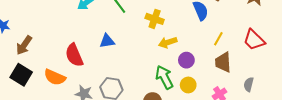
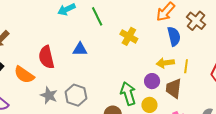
yellow line: (218, 39) -> (186, 66), turned -32
yellow arrow: (168, 42) -> (165, 63), moved
brown trapezoid: (223, 62) -> (174, 88), moved

